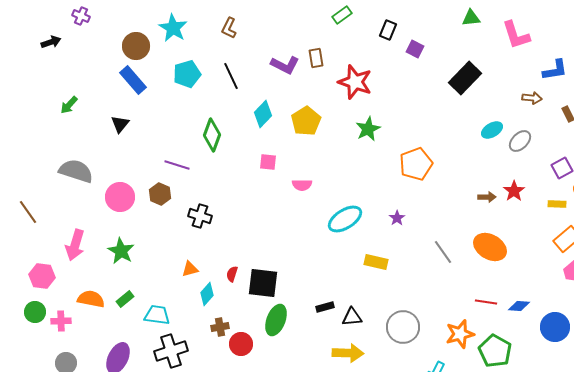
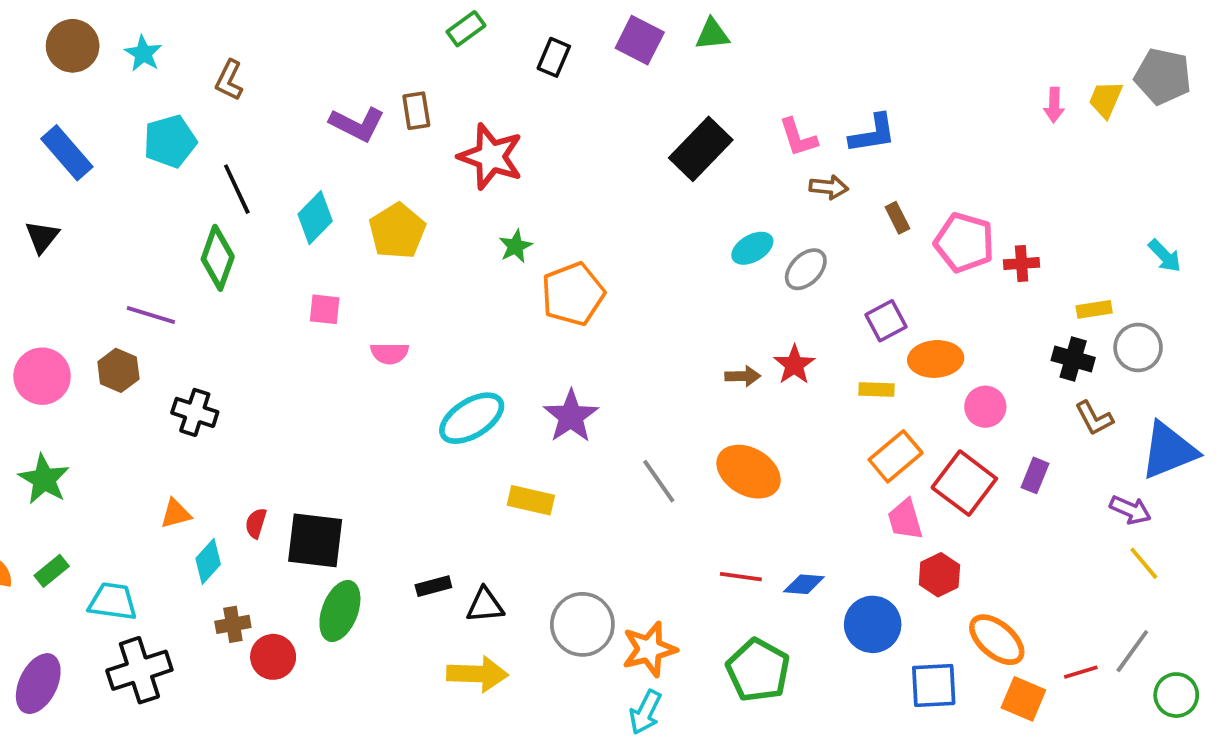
cyan star: (173, 28) -> (143, 53), size x0.7
brown L-shape: (229, 28) -> (229, 80), moved
pink L-shape: (516, 35) -> (798, 137), moved, size x0.7
brown circle: (136, 46) -> (73, 46), moved
purple square: (415, 49) -> (640, 40), moved, size x1.4
black line: (231, 76) -> (237, 189), moved
green star: (368, 129) -> (516, 246), size x0.7
orange pentagon: (416, 164) -> (573, 294), moved
purple star: (397, 218) -> (571, 416), size x1.8
orange star: (460, 334) -> (649, 649), moved

